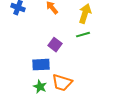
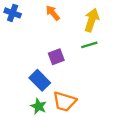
purple square: (55, 45) -> (56, 57), turned 32
blue rectangle: (41, 65) -> (40, 80), turned 48

